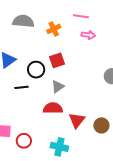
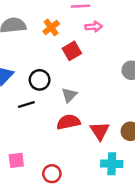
red square: (57, 60) -> (72, 51), moved
red circle: (24, 141) -> (52, 174), moved
cyan cross: (59, 147) -> (112, 164), moved

